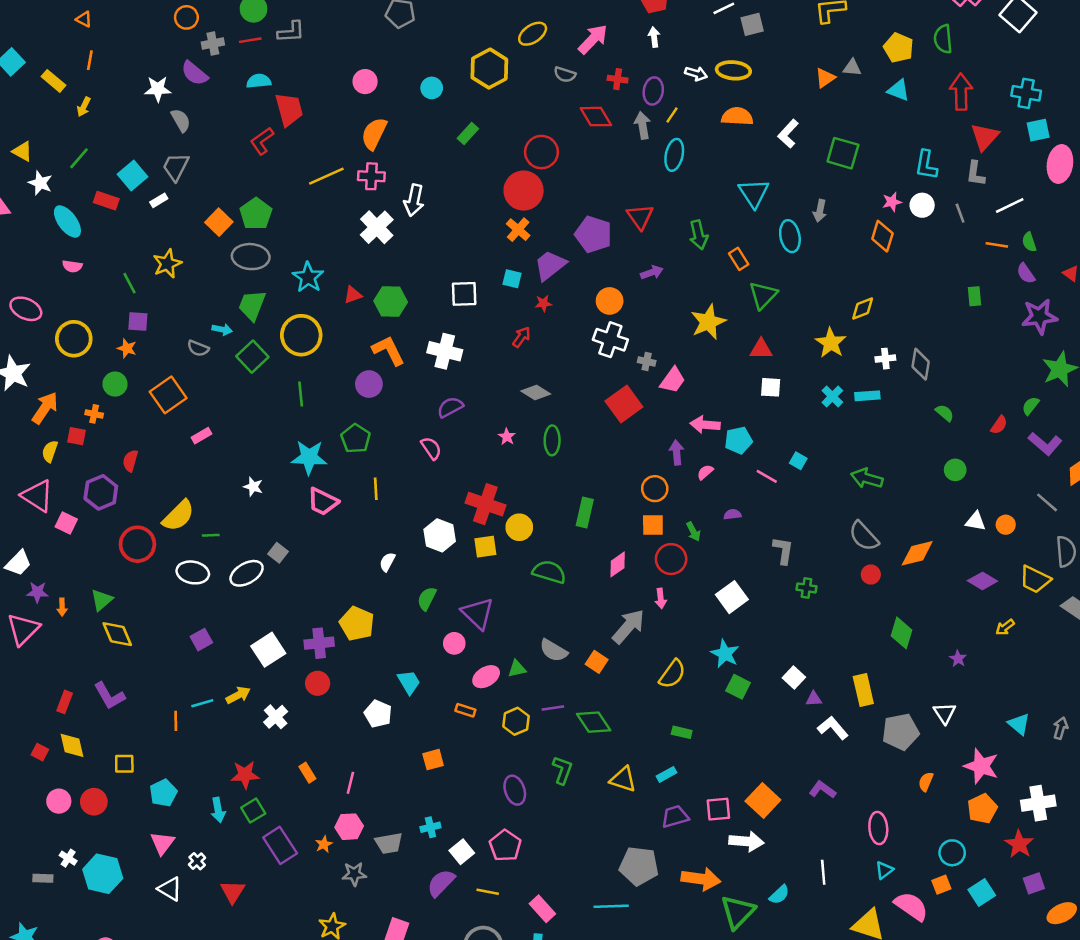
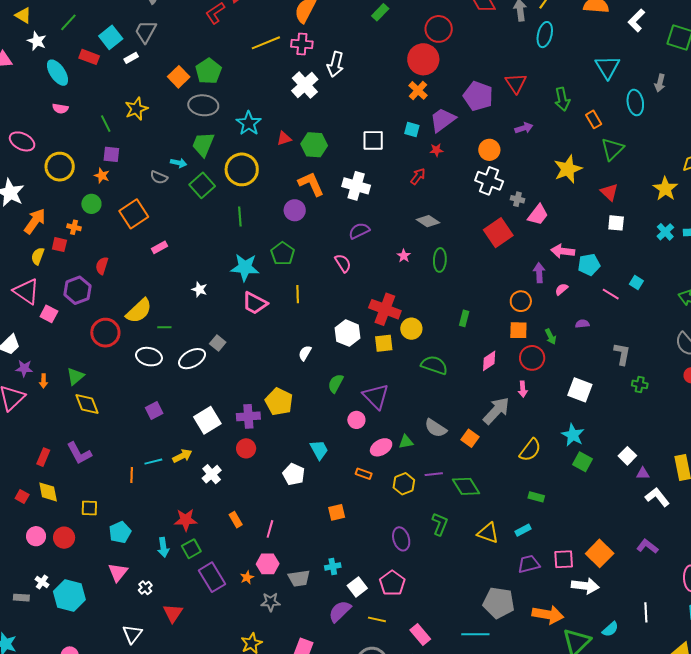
red triangle: (761, 349) -> (609, 192), turned 42
green rectangle: (585, 512) -> (464, 318), size x0.7
white square: (732, 597) -> (580, 390), turned -35
white triangle: (170, 889) -> (132, 634), moved, turned 35

